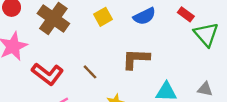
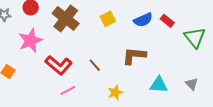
red rectangle: (186, 14) -> (167, 21), moved
gray triangle: (205, 89) -> (192, 84), turned 32

